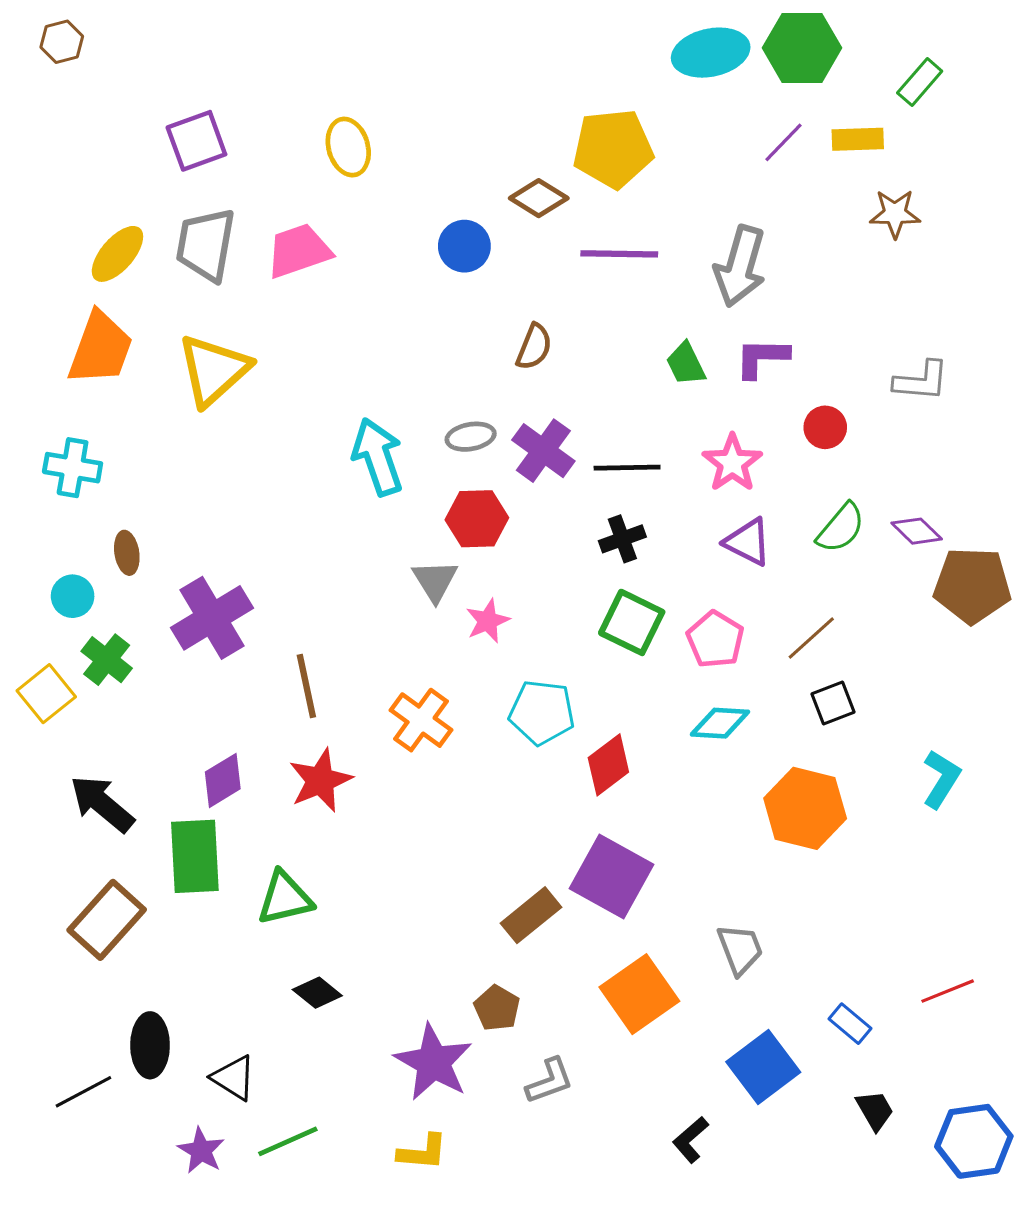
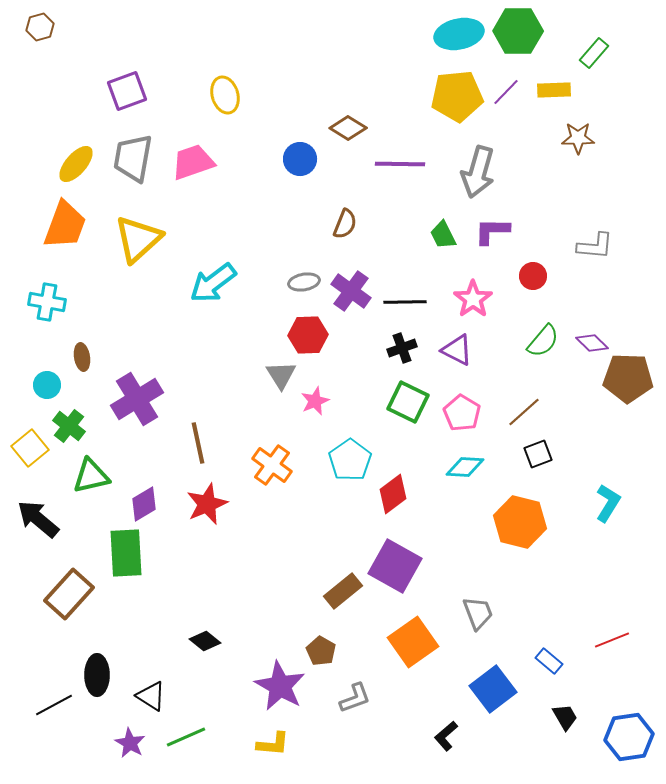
yellow pentagon: (613, 149) -> (457, 96), moved
cyan arrow: (378, 457) -> (213, 283), moved, turned -108
purple triangle: (748, 542) -> (457, 350), moved
cyan pentagon: (542, 712) -> (350, 460), turned 30
black arrow: (102, 804) -> (38, 519), moved
green triangle: (285, 898) -> (91, 476), moved

